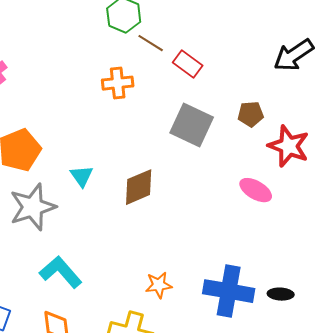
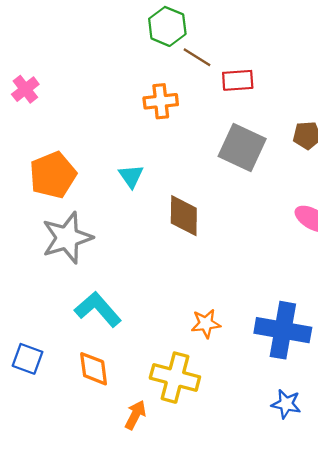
red rectangle: (188, 64) -> (238, 80), turned -40
cyan triangle: (82, 176) -> (131, 176), moved
brown diamond: (139, 187) -> (184, 216), turned -66

